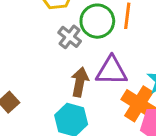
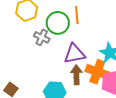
brown arrow: (80, 82) -> (76, 75), moved

